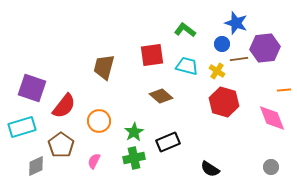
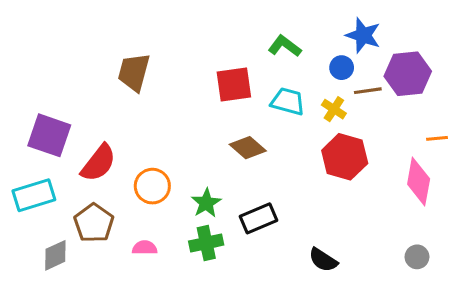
brown trapezoid: (104, 67) -> (134, 72), moved
pink diamond: (272, 118) -> (419, 181), turned 32
pink semicircle: (94, 161) -> (145, 248), turned 63

